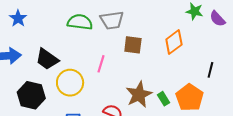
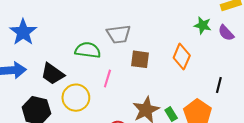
blue star: (18, 18) -> (23, 32), size x1.5
green semicircle: (80, 22) -> (88, 50), moved
orange diamond: (174, 42) -> (182, 57), turned -30

